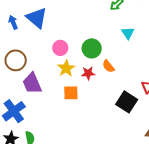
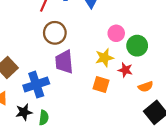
pink circle: (60, 48) -> (116, 33), moved
orange semicircle: (108, 66) -> (146, 87), moved, turned -88

